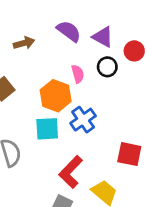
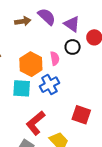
brown arrow: (24, 43) -> (23, 21), moved
pink semicircle: (78, 74) -> (55, 58), moved

